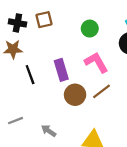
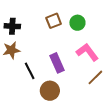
brown square: (44, 20) -> (54, 21), moved
brown circle: (75, 95) -> (50, 91), moved

